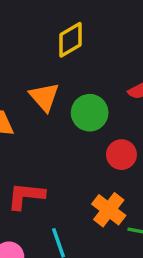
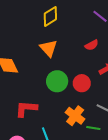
orange triangle: (44, 97) -> (49, 48), moved
green circle: (90, 113) -> (57, 81), moved

